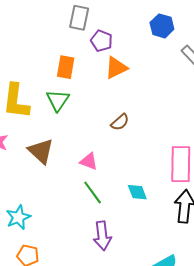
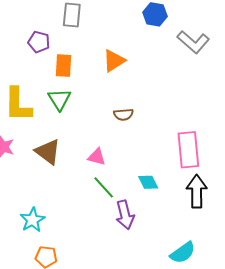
purple pentagon: (102, 41) -> (39, 42), moved
brown semicircle: (120, 122) -> (123, 115), turned 42
purple arrow: (102, 236) -> (125, 215), moved

